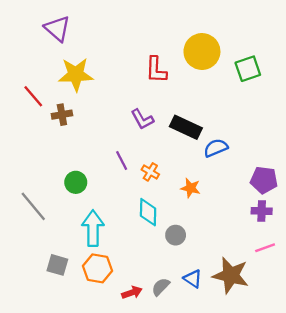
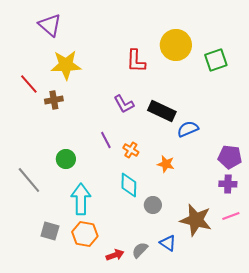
brown star: (231, 275) -> (196, 220), moved

